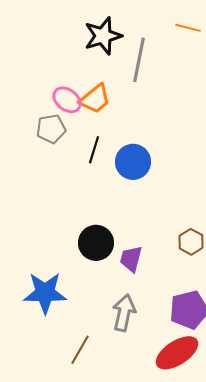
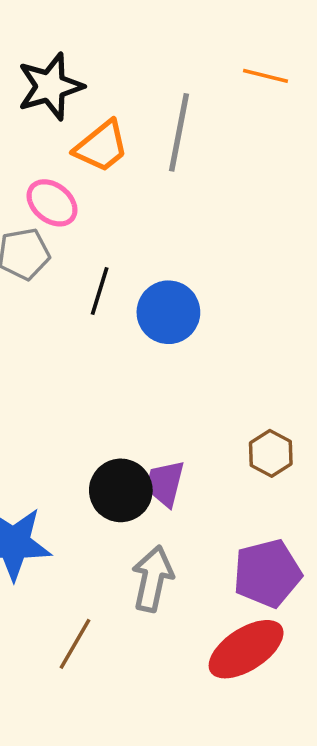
black star: (103, 36) -> (50, 86), moved
orange trapezoid: (95, 99) -> (101, 146), moved
black circle: (96, 243) -> (121, 490), moved

